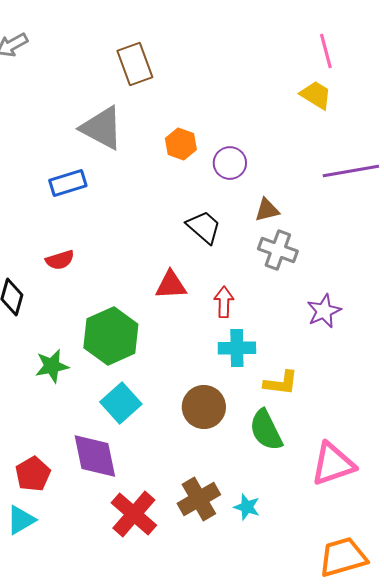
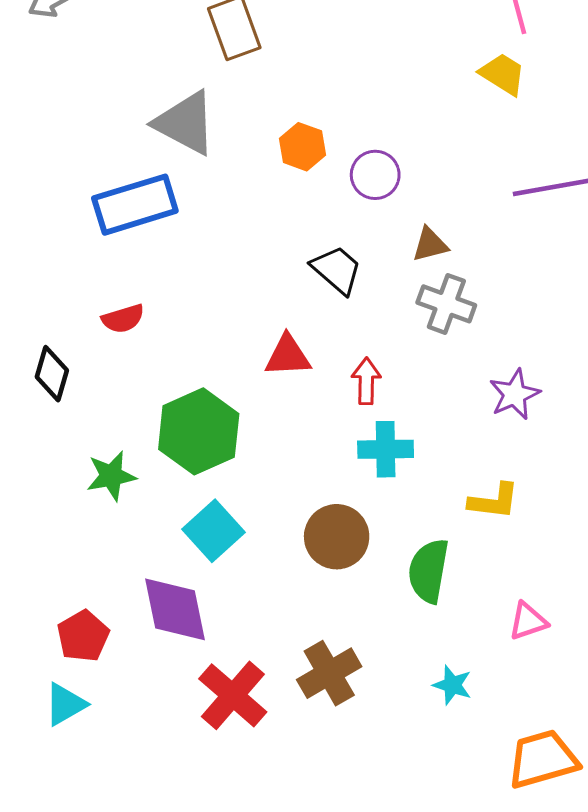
blue rectangle: (68, 183) -> (135, 205), size x1.5
yellow L-shape: (281, 383) -> (494, 501), moved
green semicircle: (266, 430) -> (429, 571), turned 36
pink triangle: (333, 464) -> (528, 621), size x0.6
cyan star: (247, 507) -> (452, 685), moved

